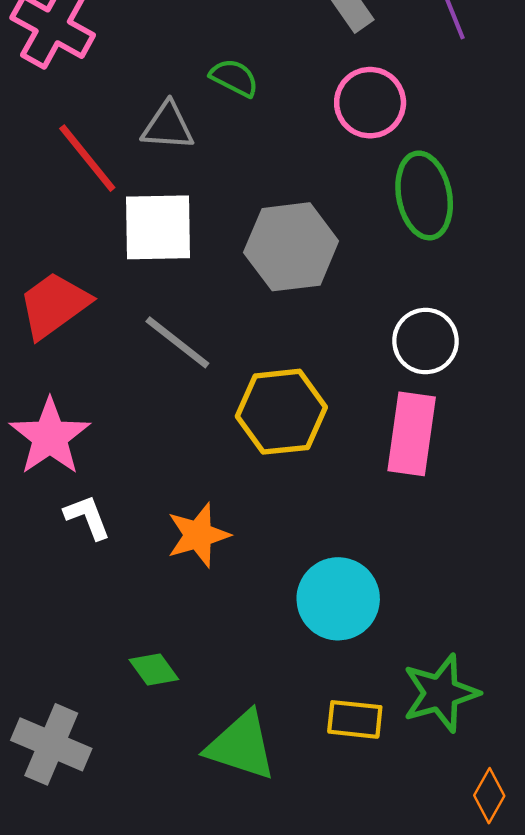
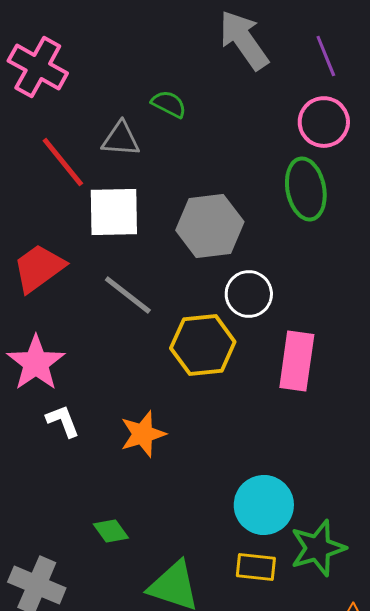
pink circle: (370, 103) -> (324, 122), moved
white circle: (426, 341) -> (249, 294), moved
cyan circle: (338, 599) -> (264, 505), moved

